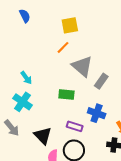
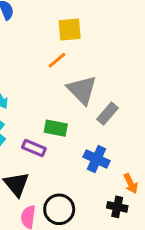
purple rectangle: (75, 126) -> (34, 148), moved

